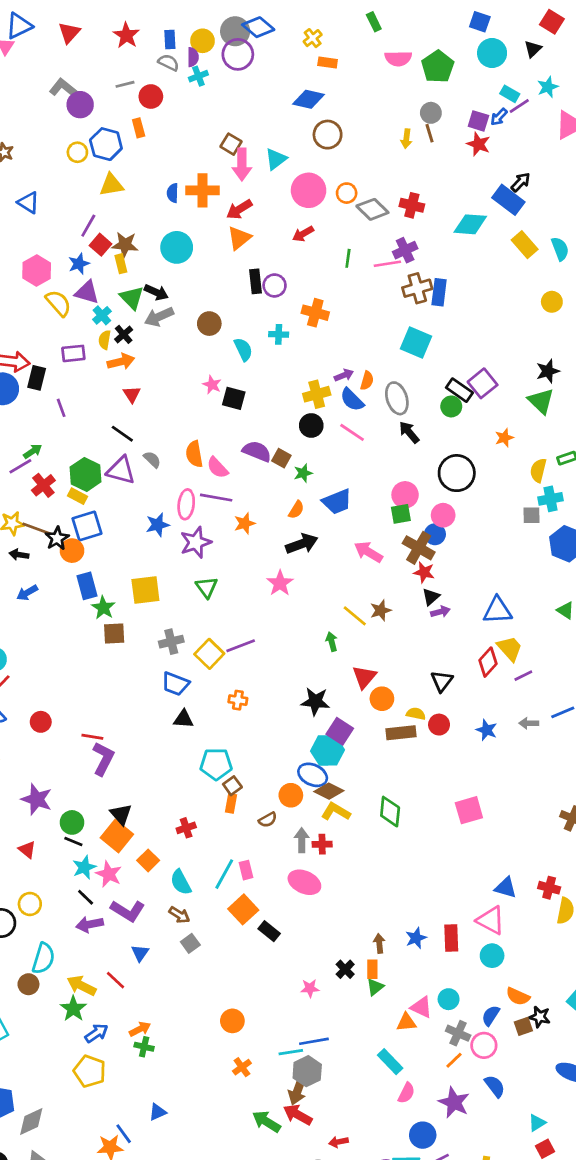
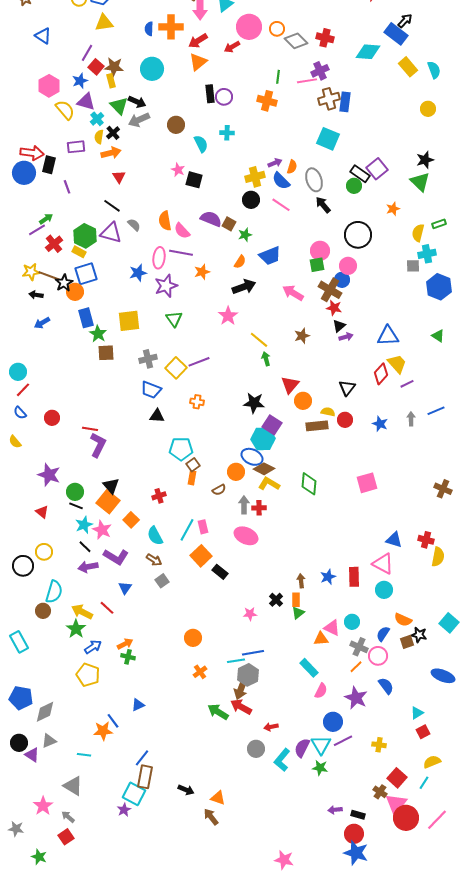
red arrow: (303, 234) -> (232, 47), moved
orange cross: (315, 313) -> (267, 101), moved
yellow line: (355, 616) -> (259, 340), moved
gray arrow: (529, 723) -> (411, 419), turned 88

